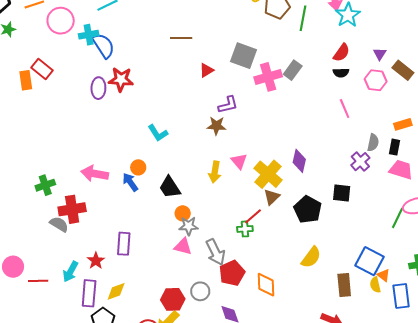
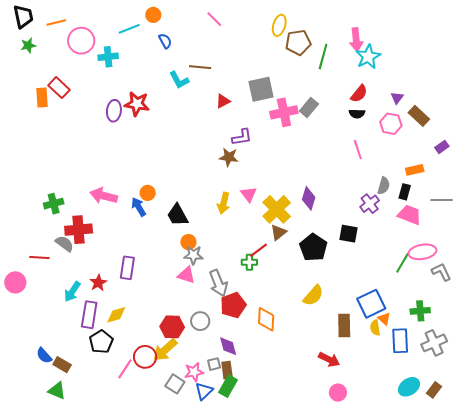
blue semicircle: (103, 46) -> (165, 41), moved, size x0.6
gray square: (244, 56) -> (261, 89), turned -36
cyan L-shape: (158, 133) -> (179, 80), moved
blue square: (370, 261) -> (371, 304), turned 32
red line: (38, 281) -> (39, 258), moved

